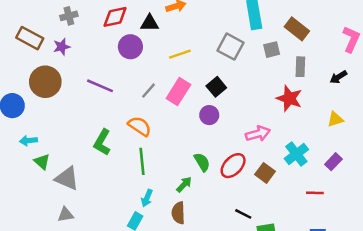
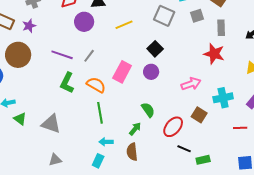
gray line: (148, 91) -> (89, 56), moved
pink rectangle: (178, 92) -> (122, 72), moved
green L-shape: (102, 142) -> (67, 83), moved
cyan cross: (296, 154) -> (223, 98), turned 30
red ellipse: (233, 166) -> (173, 127), moved
gray triangle: (67, 178) -> (51, 124), moved
cyan arrow: (147, 198) -> (106, 142), turned 72
gray triangle: (66, 215) -> (55, 160), moved

